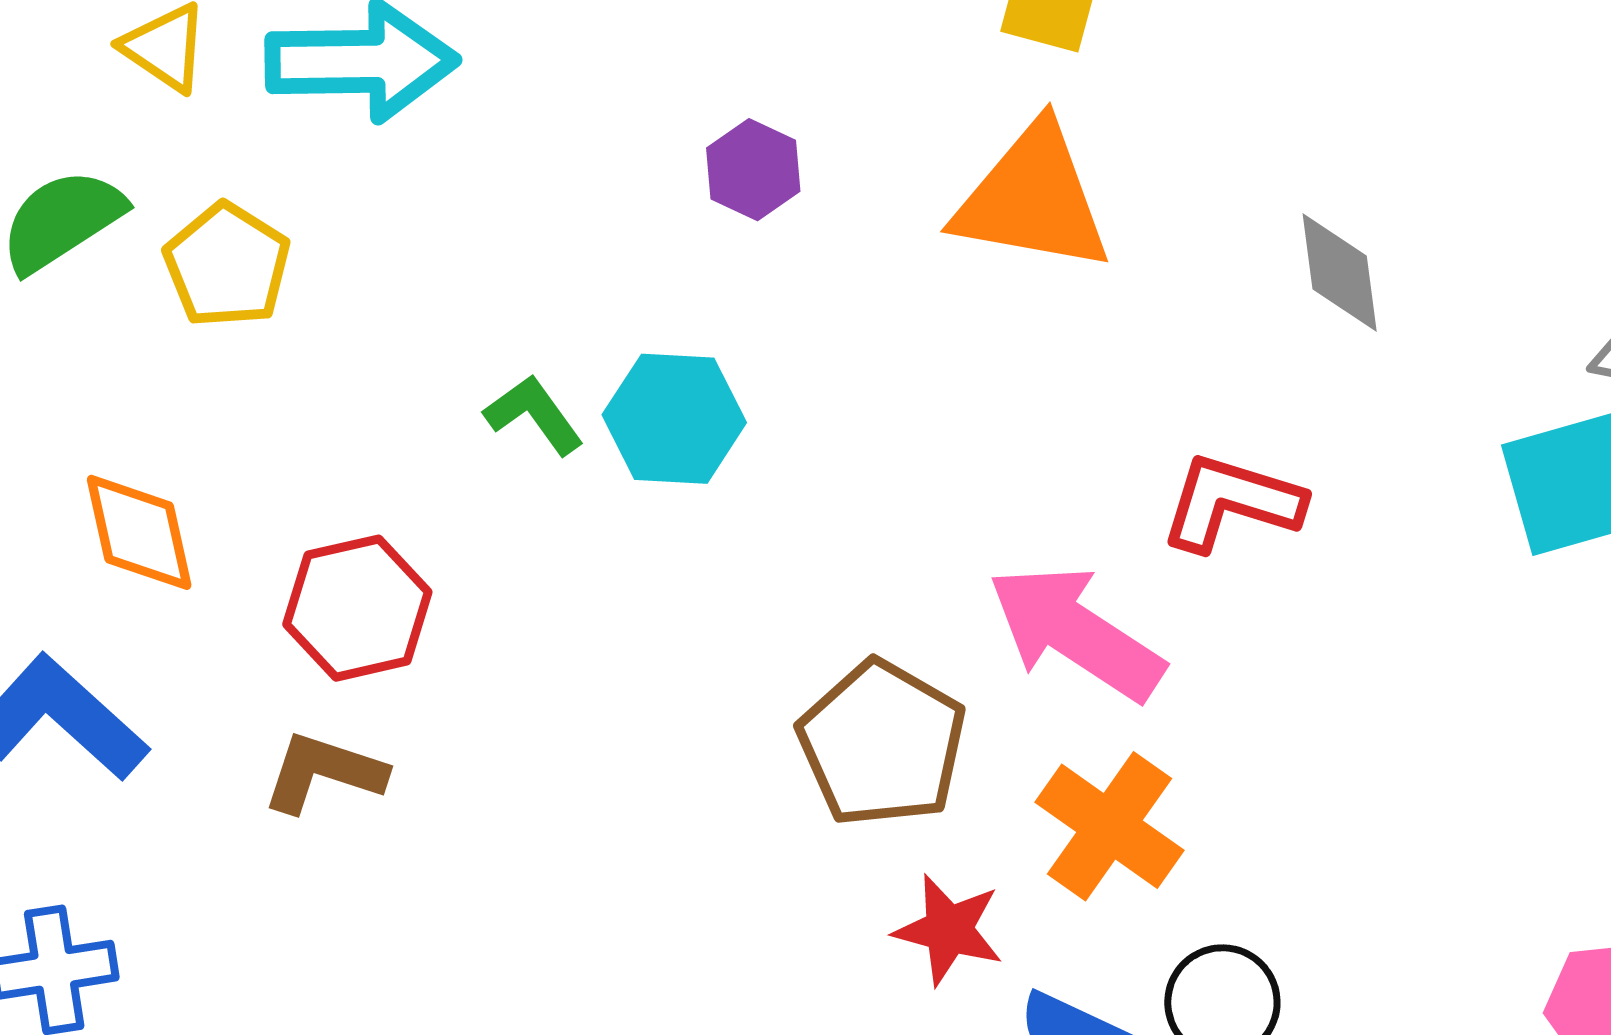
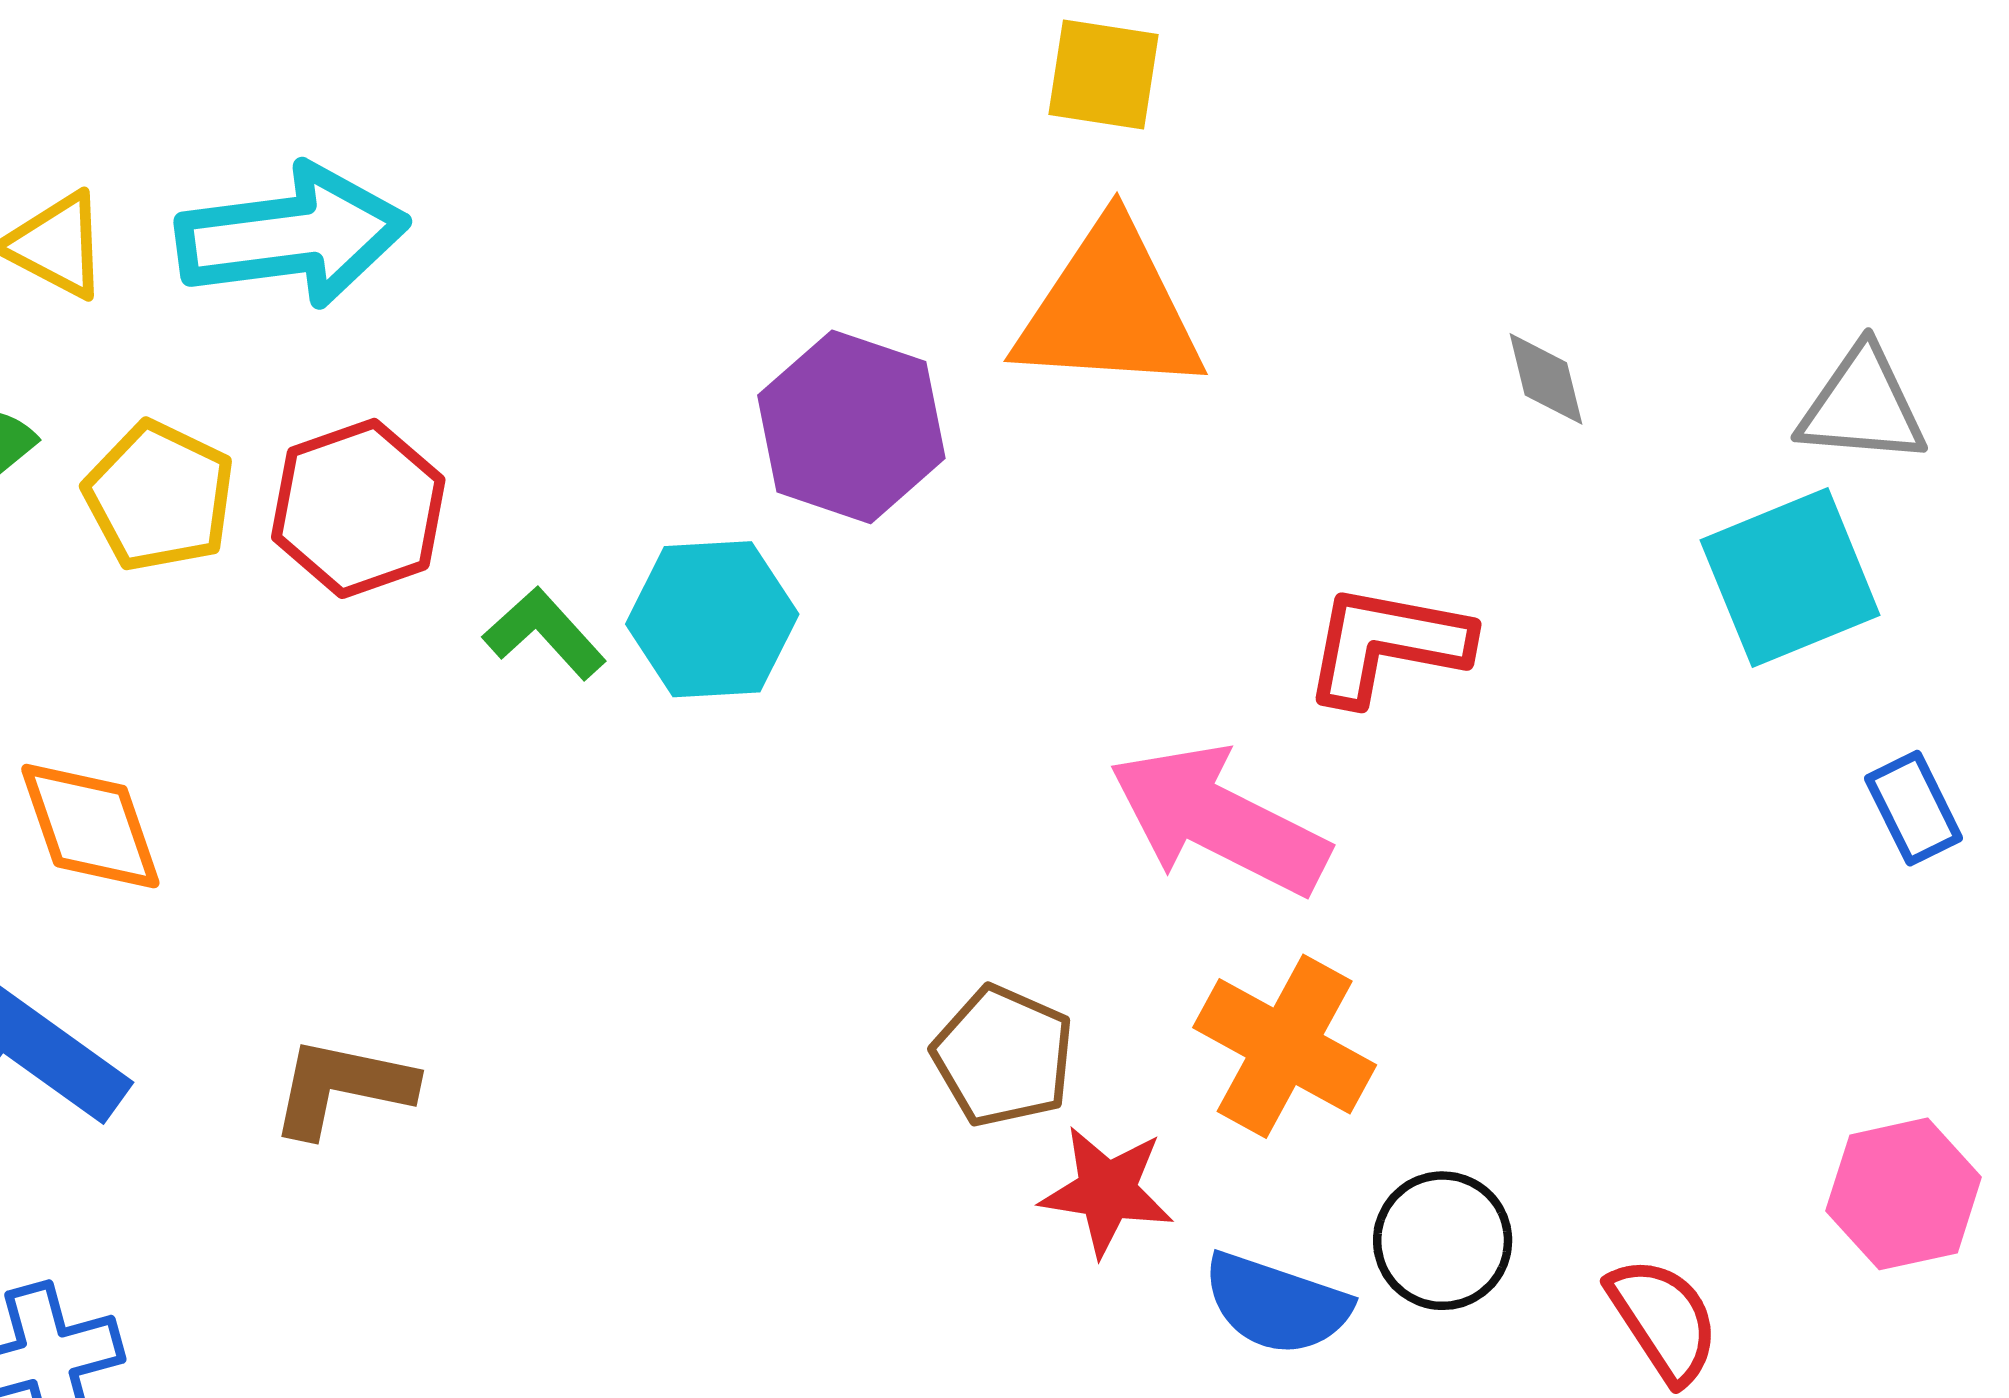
purple hexagon: (753, 170) -> (851, 427), moved, size x1.6
gray diamond: (1340, 273) -> (1546, 379), moved, size x0.7
red hexagon: (357, 608) -> (358, 508), moved
brown pentagon: (882, 744) -> (1003, 1056), moved, size x0.7

